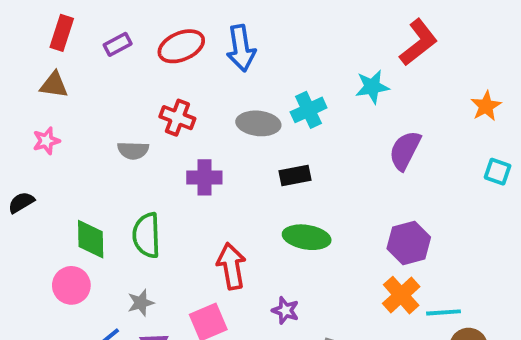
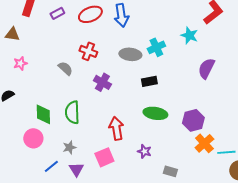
brown triangle: (54, 85) -> (12, 34), moved
cyan star: (372, 87) -> (189, 35), turned 30
gray semicircle: (133, 150) -> (65, 68), turned -140
purple cross: (204, 177) -> (102, 82), turned 30
purple hexagon: (409, 243) -> (193, 120), moved

